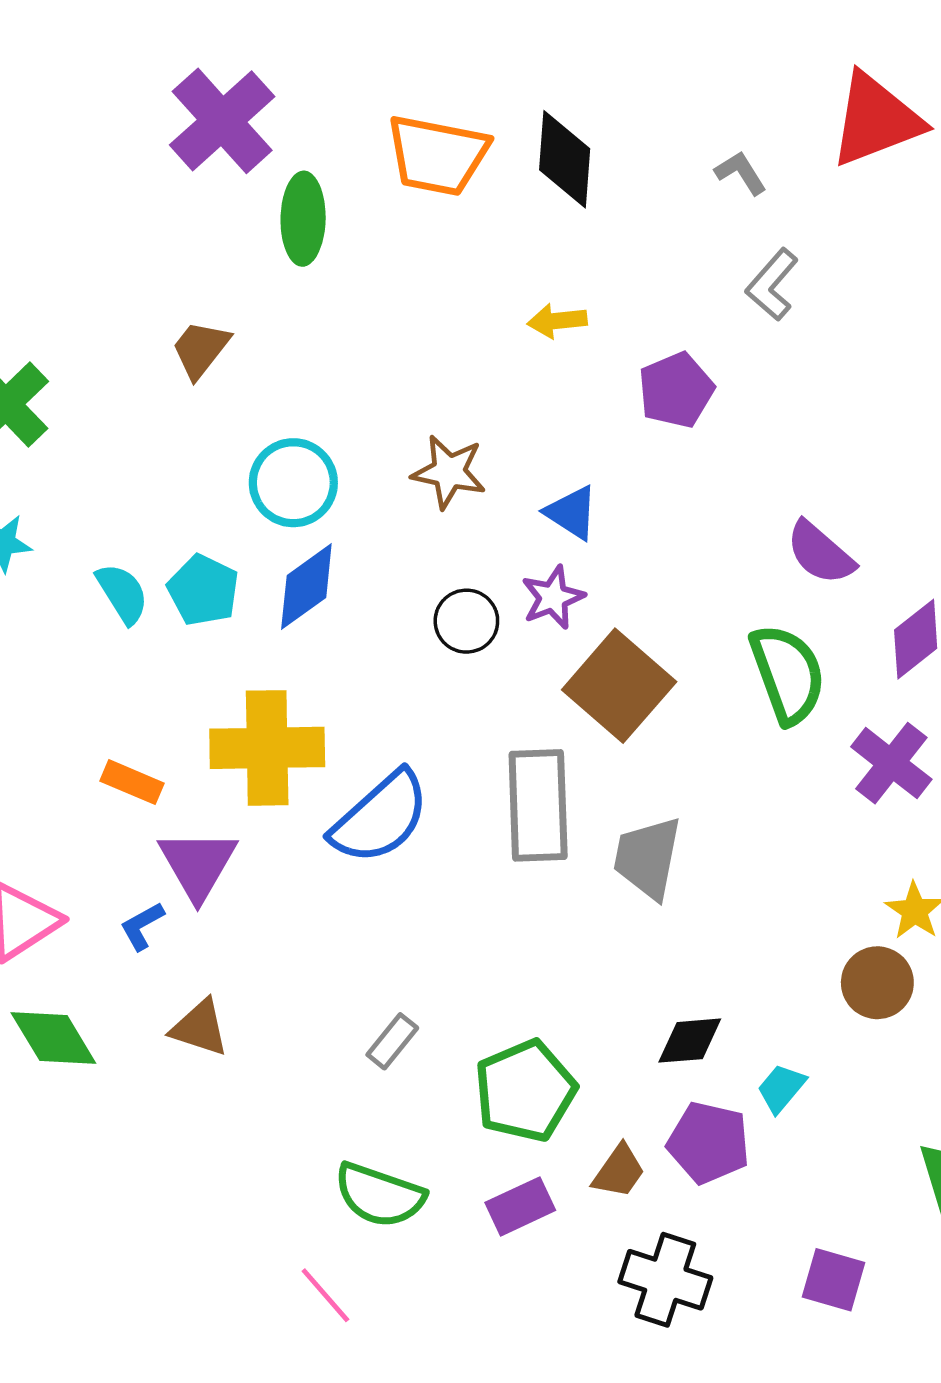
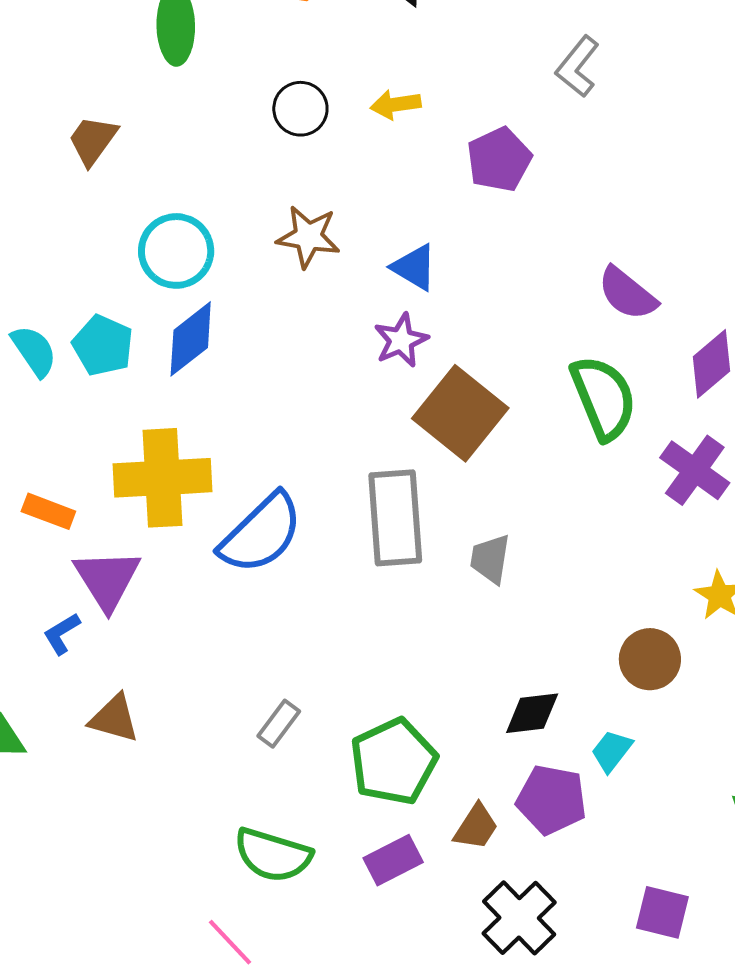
black circle: (466, 621) -> (300, 109), moved
gray trapezoid: (648, 858) -> (490, 559), size x0.7
brown circle: (877, 983) -> (650, 659), moved
black cross: (665, 1280) -> (519, 918), turned 30

